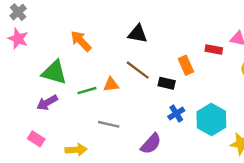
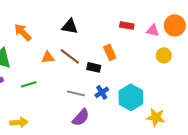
red rectangle: (214, 50) -> (127, 25), moved
orange triangle: (111, 85) -> (48, 57), moved
green line: (87, 91) -> (29, 84), moved
gray line: (109, 124) -> (76, 93), moved

